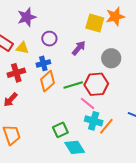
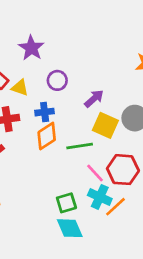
purple star: (27, 17) -> (31, 48), turned -30
yellow square: (95, 23) -> (105, 125), moved
red hexagon: (96, 84) -> (123, 170), moved
green square: (60, 130) -> (66, 203), moved

